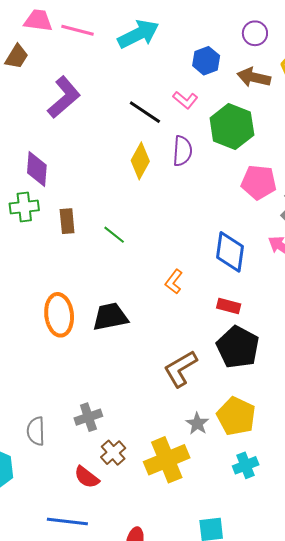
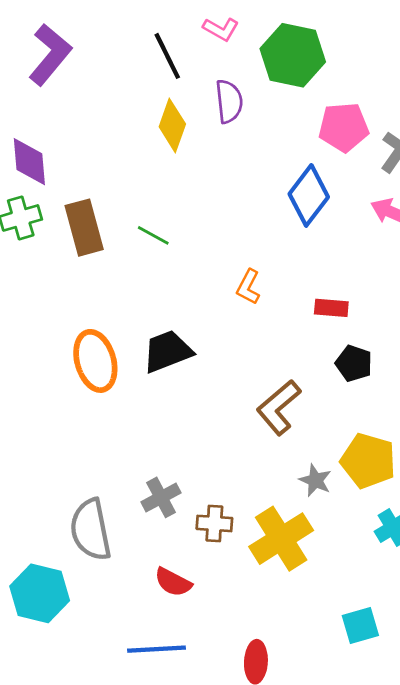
black line: (145, 112) -> (167, 56), turned 40
brown rectangle: (67, 221) -> (84, 228), size x1.5
blue diamond: (230, 252) -> (309, 195), moved, turned 39
black pentagon: (238, 347) -> (354, 363), size x0.6
gray semicircle: (36, 431) -> (91, 530), size x1.5
brown cross: (113, 453) -> (214, 523), moved, turned -35

